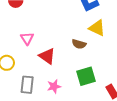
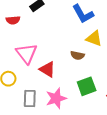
pink triangle: (27, 38) -> (27, 53), size x1.6
pink star: (54, 86) -> (56, 98), size x1.5

